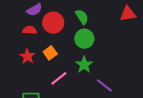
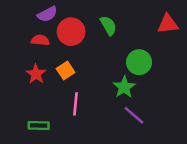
green circle: (84, 39) -> (139, 62), moved
green star: (84, 65) -> (124, 87), moved
pink line: (59, 78) -> (76, 104), turned -48

